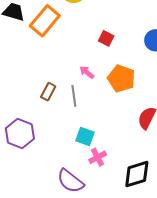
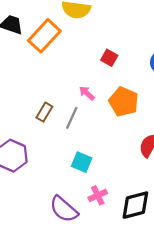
gray line: (74, 96) -> (72, 118), turned 30
pink cross: (98, 157) -> (98, 195), moved

